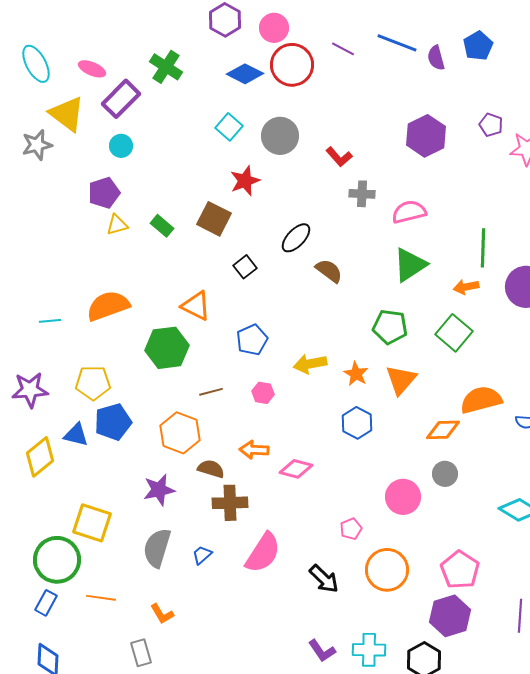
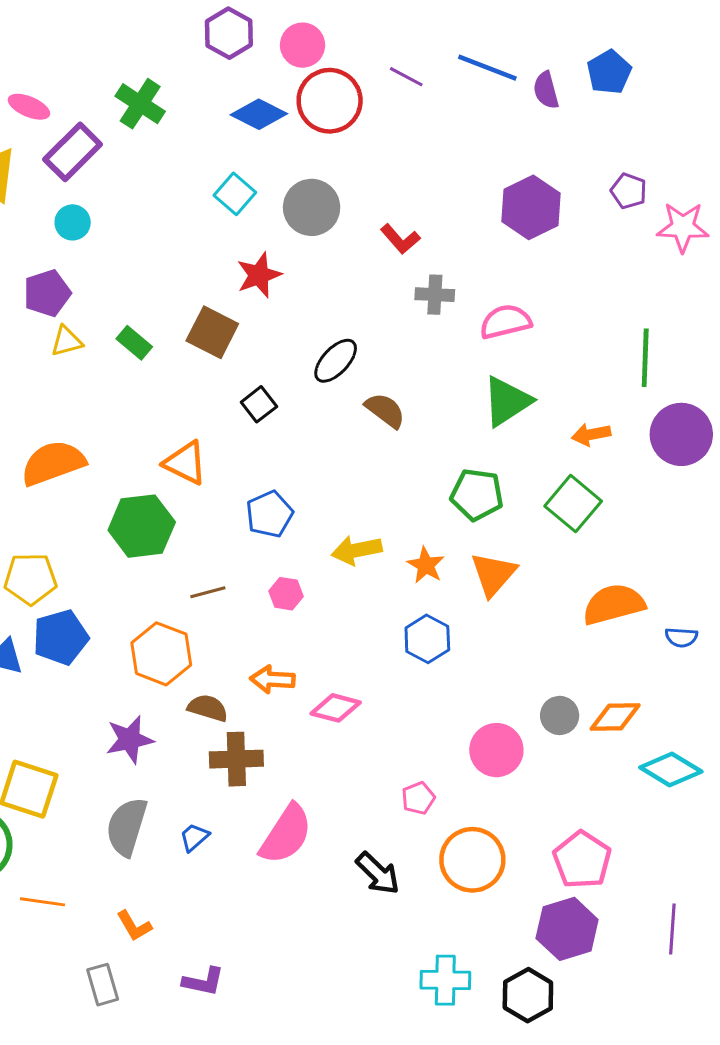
green line: (483, 248) -> (645, 358), moved
orange diamond: (443, 430) -> (615, 717), moved
purple L-shape: (322, 651) -> (203, 982), moved, turned -44

